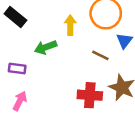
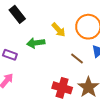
yellow arrow: (70, 25) -> (59, 30), turned 126

